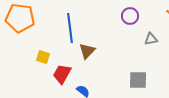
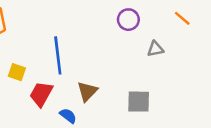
blue line: (70, 28) -> (58, 55), moved
brown triangle: (87, 51) -> (87, 91), moved

